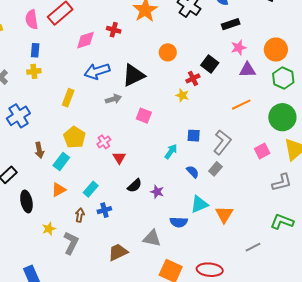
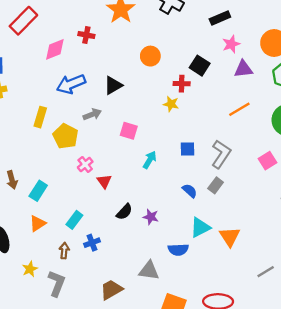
black triangle: (134, 75) -> (113, 85), size x0.7
red cross: (193, 78) -> (182, 84), turned 32
yellow pentagon: (74, 137) -> (65, 136), moved
cyan arrow: (171, 151) -> (150, 160), moved

